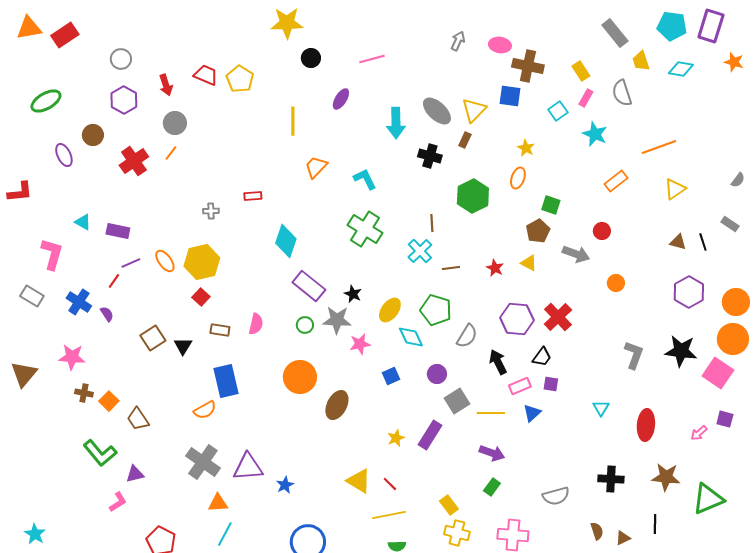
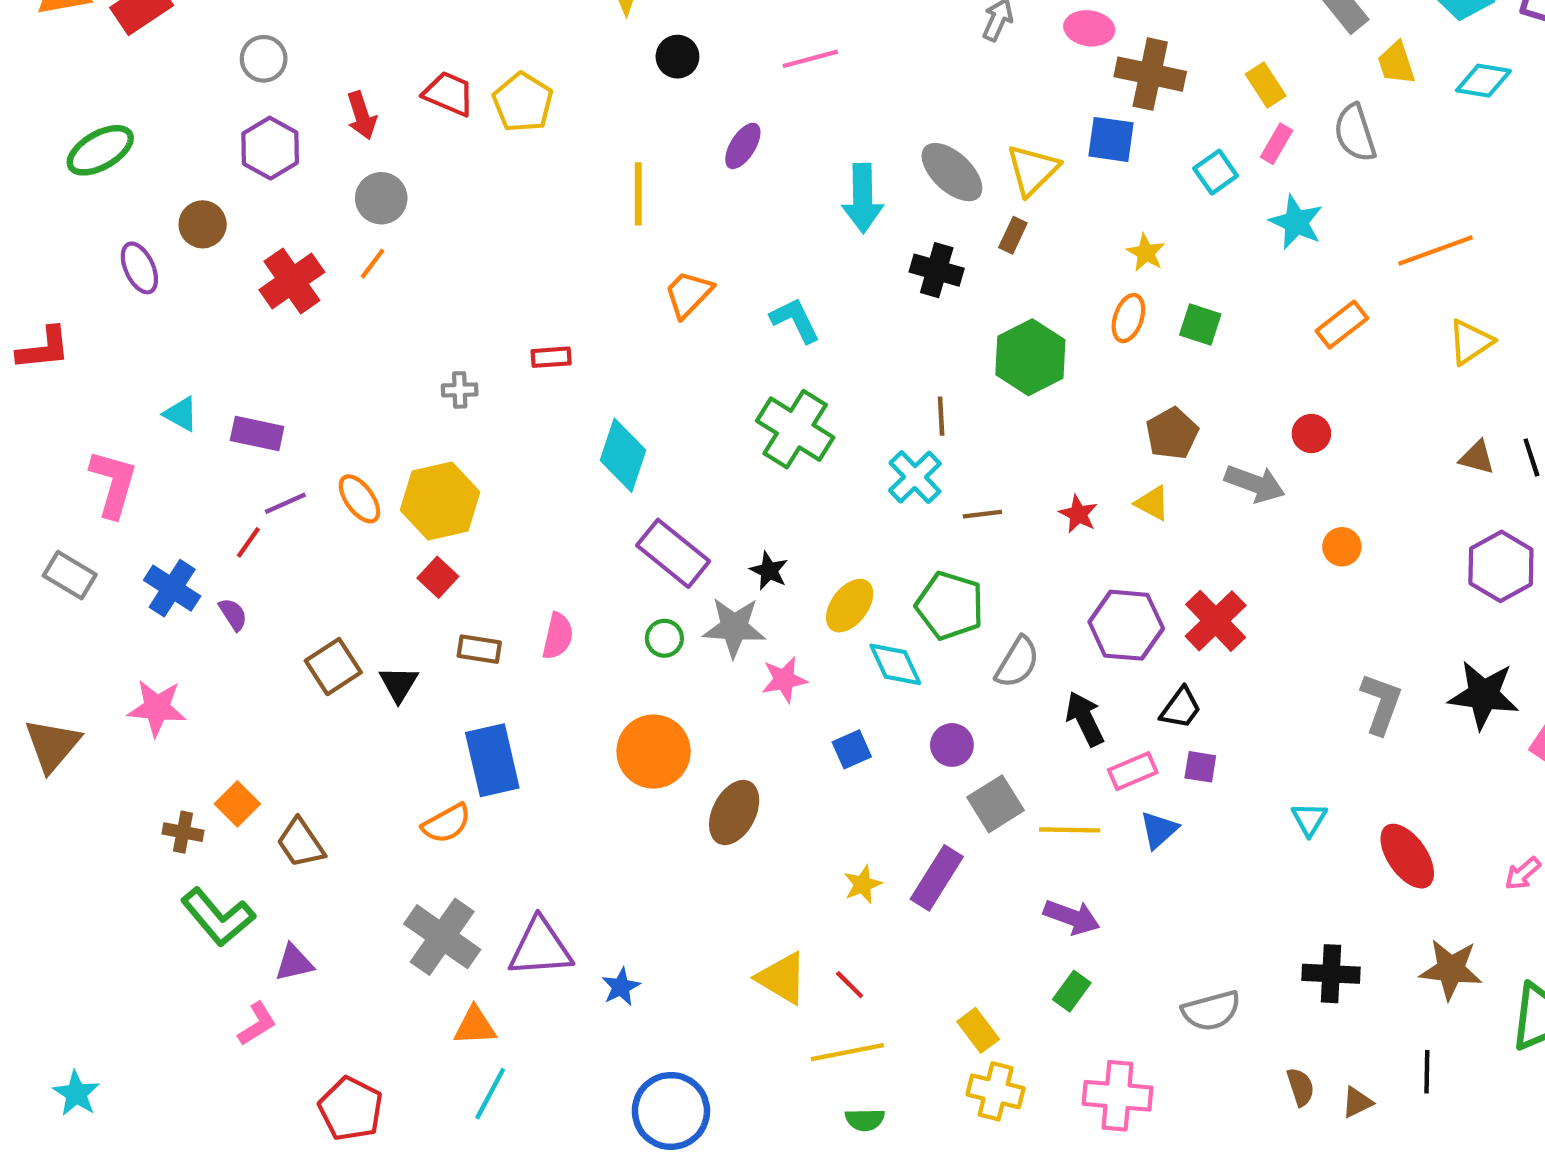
green square: (551, 205) -> (1200, 325), moved
brown cross: (84, 393) -> (183, 832), moved
red ellipse: (646, 425) -> (1407, 856), turned -40

